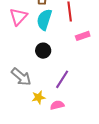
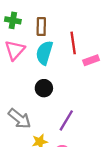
pink rectangle: (83, 36) -> (91, 60), moved

